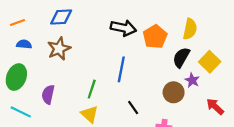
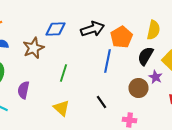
blue diamond: (61, 17) -> (56, 29), moved
black arrow: (123, 28) -> (92, 29), turned -30
blue line: (121, 69) -> (108, 61), moved
green line: (92, 89) -> (64, 73), moved

